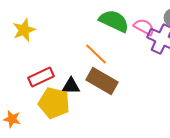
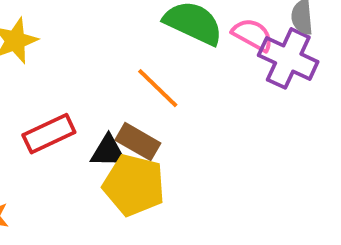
brown rectangle: (102, 81) -> (138, 142), moved, size x0.7
yellow pentagon: (54, 103) -> (134, 185), moved

